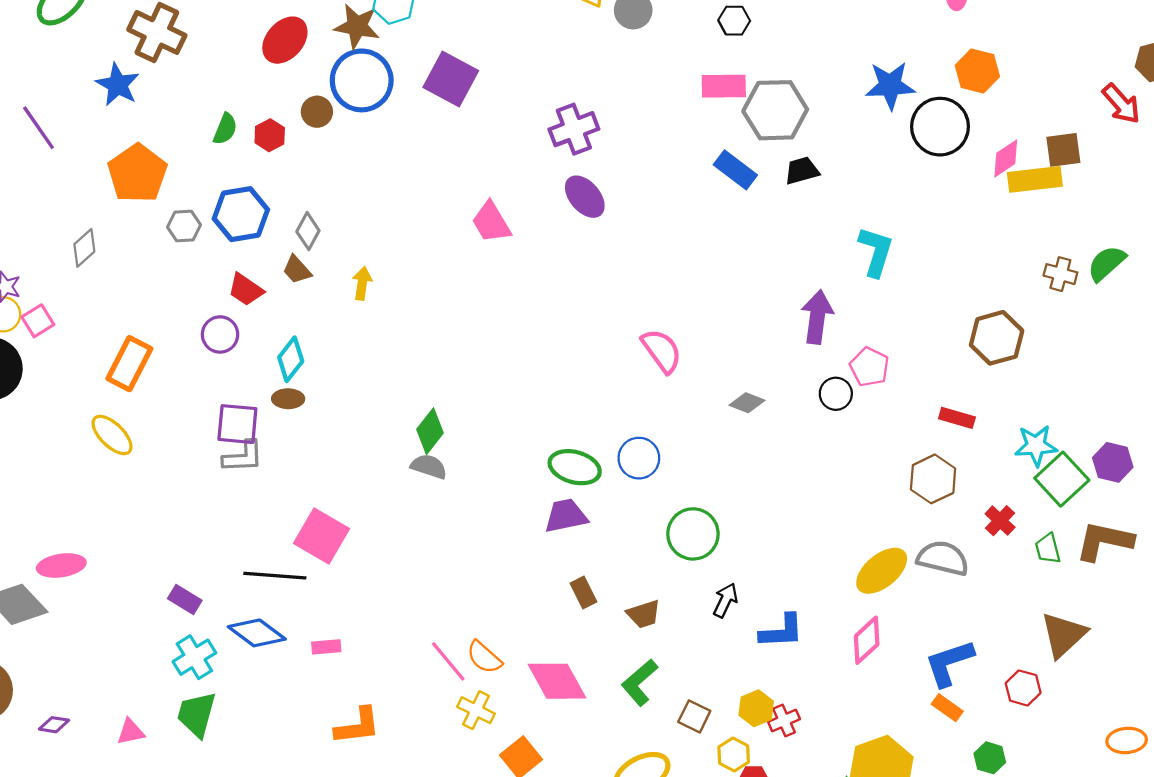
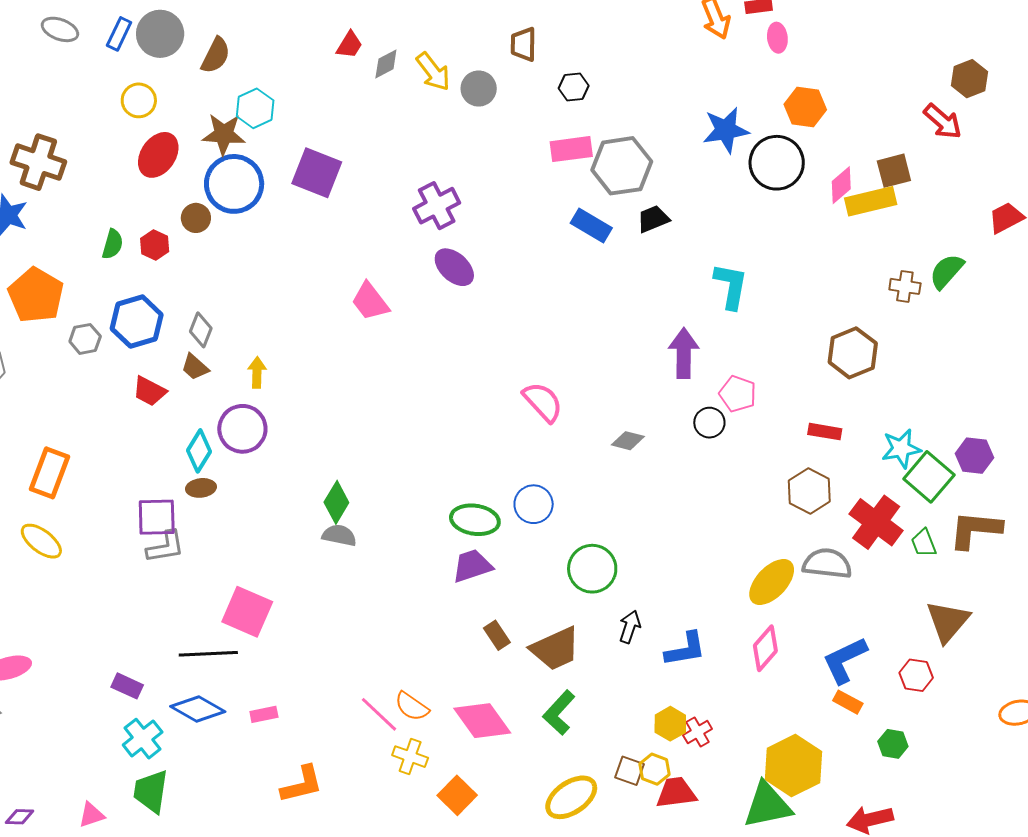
purple circle: (220, 334) -> (242, 429), moved, size x1.4
red cross: (1000, 521) -> (876, 522), size x1.8
brown trapezoid: (644, 614) -> (555, 649), size x1.6
brown square: (694, 716) -> (630, 771), moved

